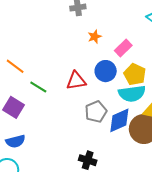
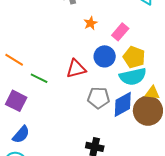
gray pentagon: (96, 112) -> (99, 98), turned 30
blue semicircle: (15, 141) -> (21, 134), turned -30

